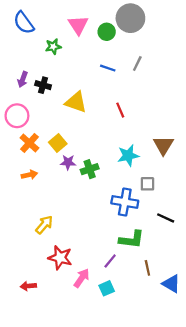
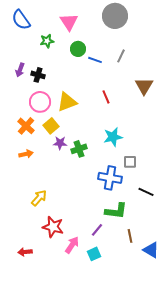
green circle: (107, 32) -> (78, 49), moved
yellow triangle: (76, 102) -> (67, 102), moved, turned -40
pink circle: (17, 116) -> (40, 102), moved
brown triangle: (163, 145) -> (144, 86), moved

